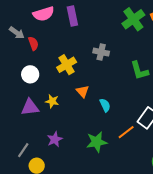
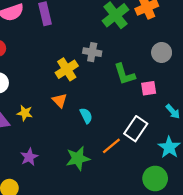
gray cross: (101, 52) -> (92, 52), moved
yellow cross: (67, 65) -> (67, 69), moved

